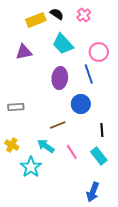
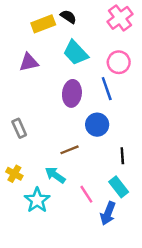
pink cross: (84, 15) -> (120, 18), moved, size x1.5
gray rectangle: (16, 107) -> (19, 128), turned 70
pink line: (72, 152) -> (86, 194), moved
blue arrow: (93, 192) -> (108, 213), moved

